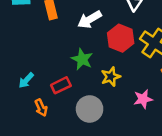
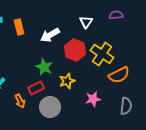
red rectangle: (61, 85) -> (36, 88), moved
orange arrow: (41, 108) -> (20, 101), moved

